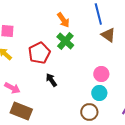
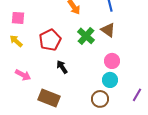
brown triangle: (108, 35) -> (108, 30), moved
green cross: (65, 41) -> (86, 36), moved
brown rectangle: (21, 111) -> (49, 98), moved

